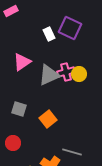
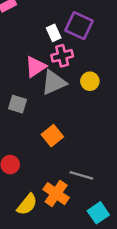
pink triangle: (22, 62) -> (36, 67), moved
pink cross: (66, 72) -> (62, 56), moved
gray square: (19, 109) -> (17, 104), moved

